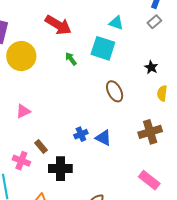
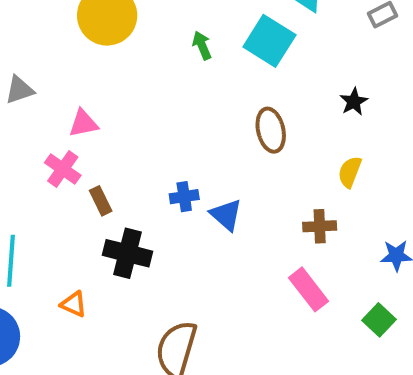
yellow semicircle: (162, 93) -> (350, 172), moved
brown cross: (150, 132) -> (320, 226), size x0.7
pink cross: (21, 161) -> (63, 169), moved
pink rectangle: (149, 180) -> (308, 289), moved

